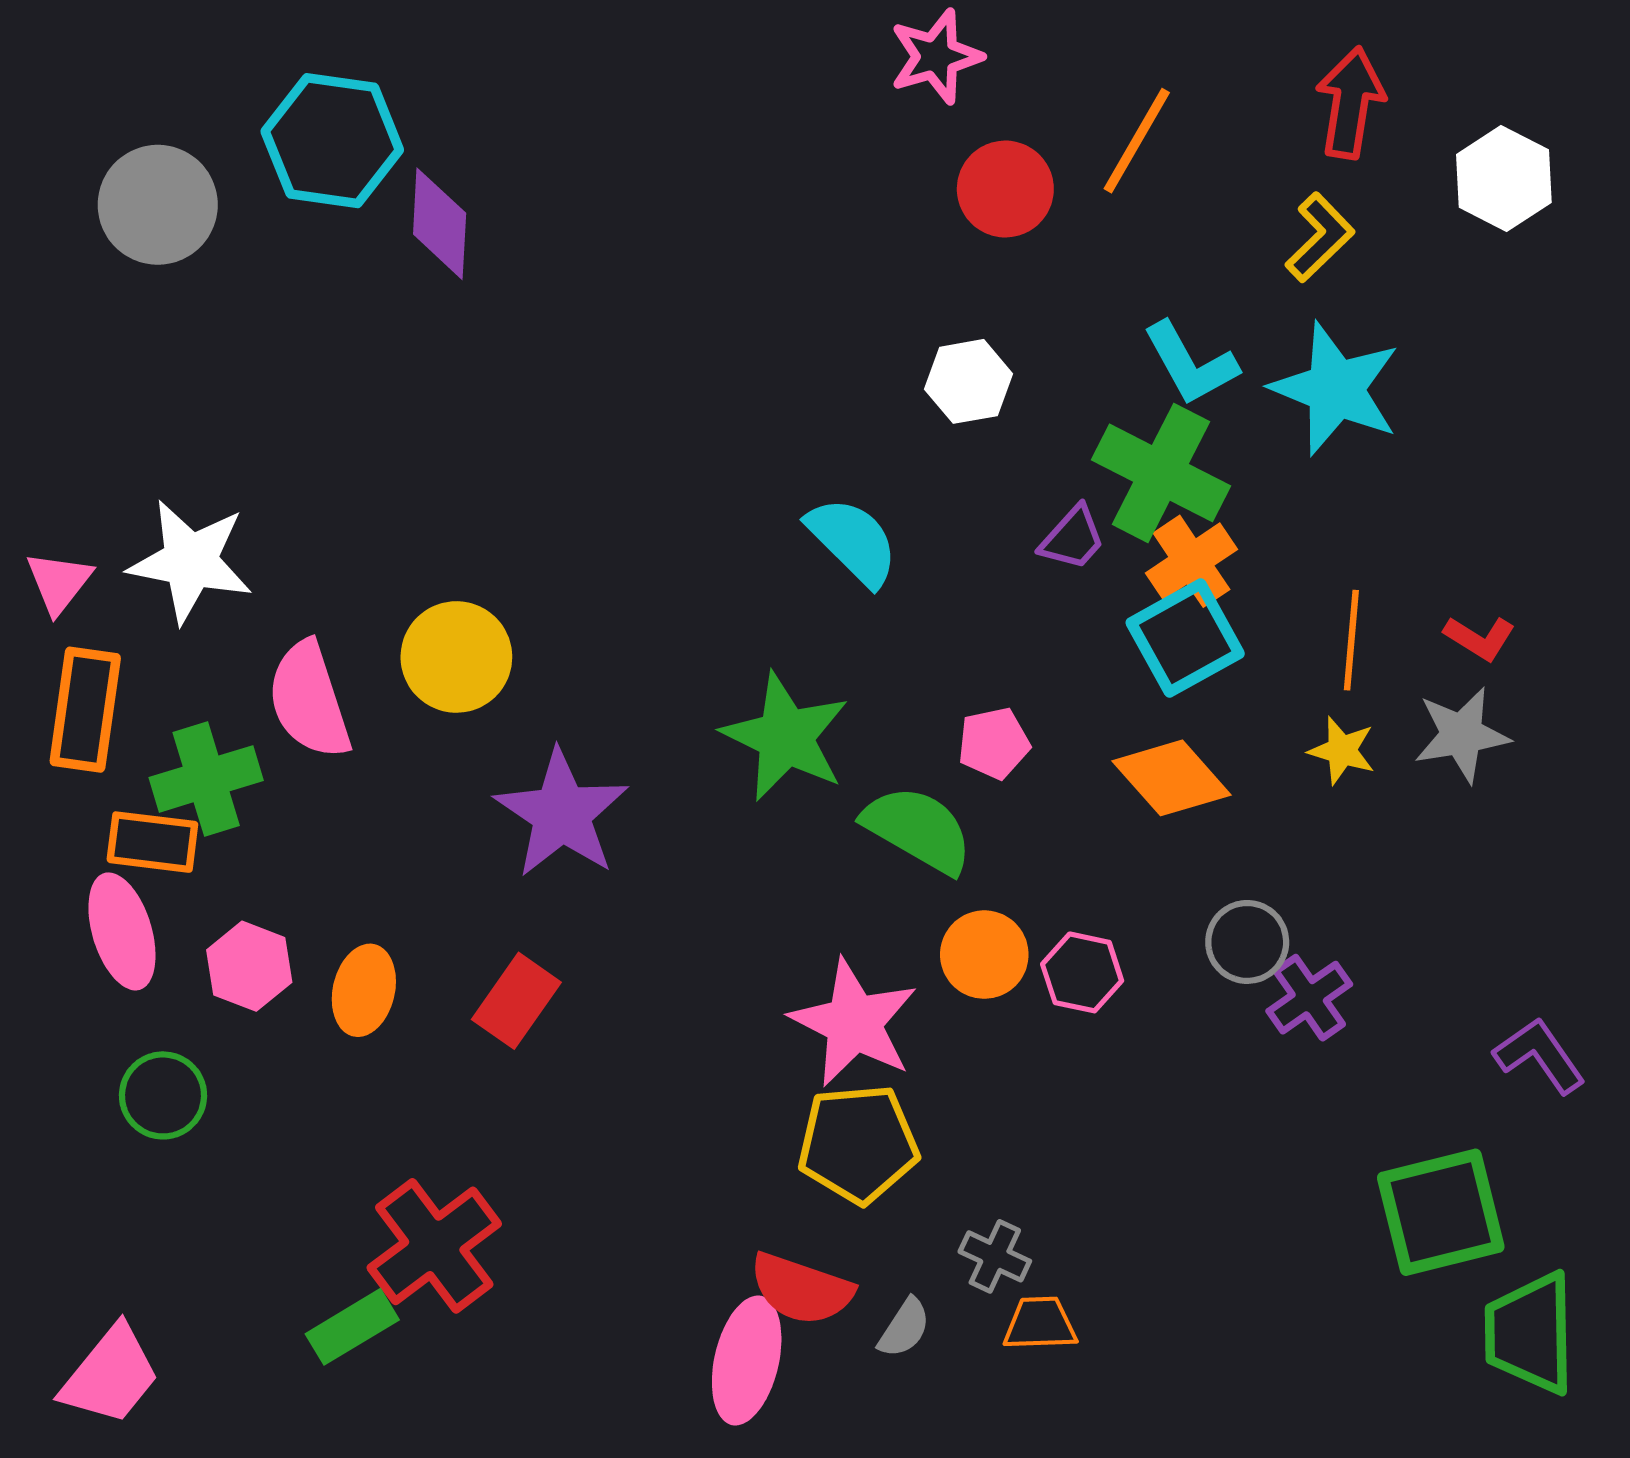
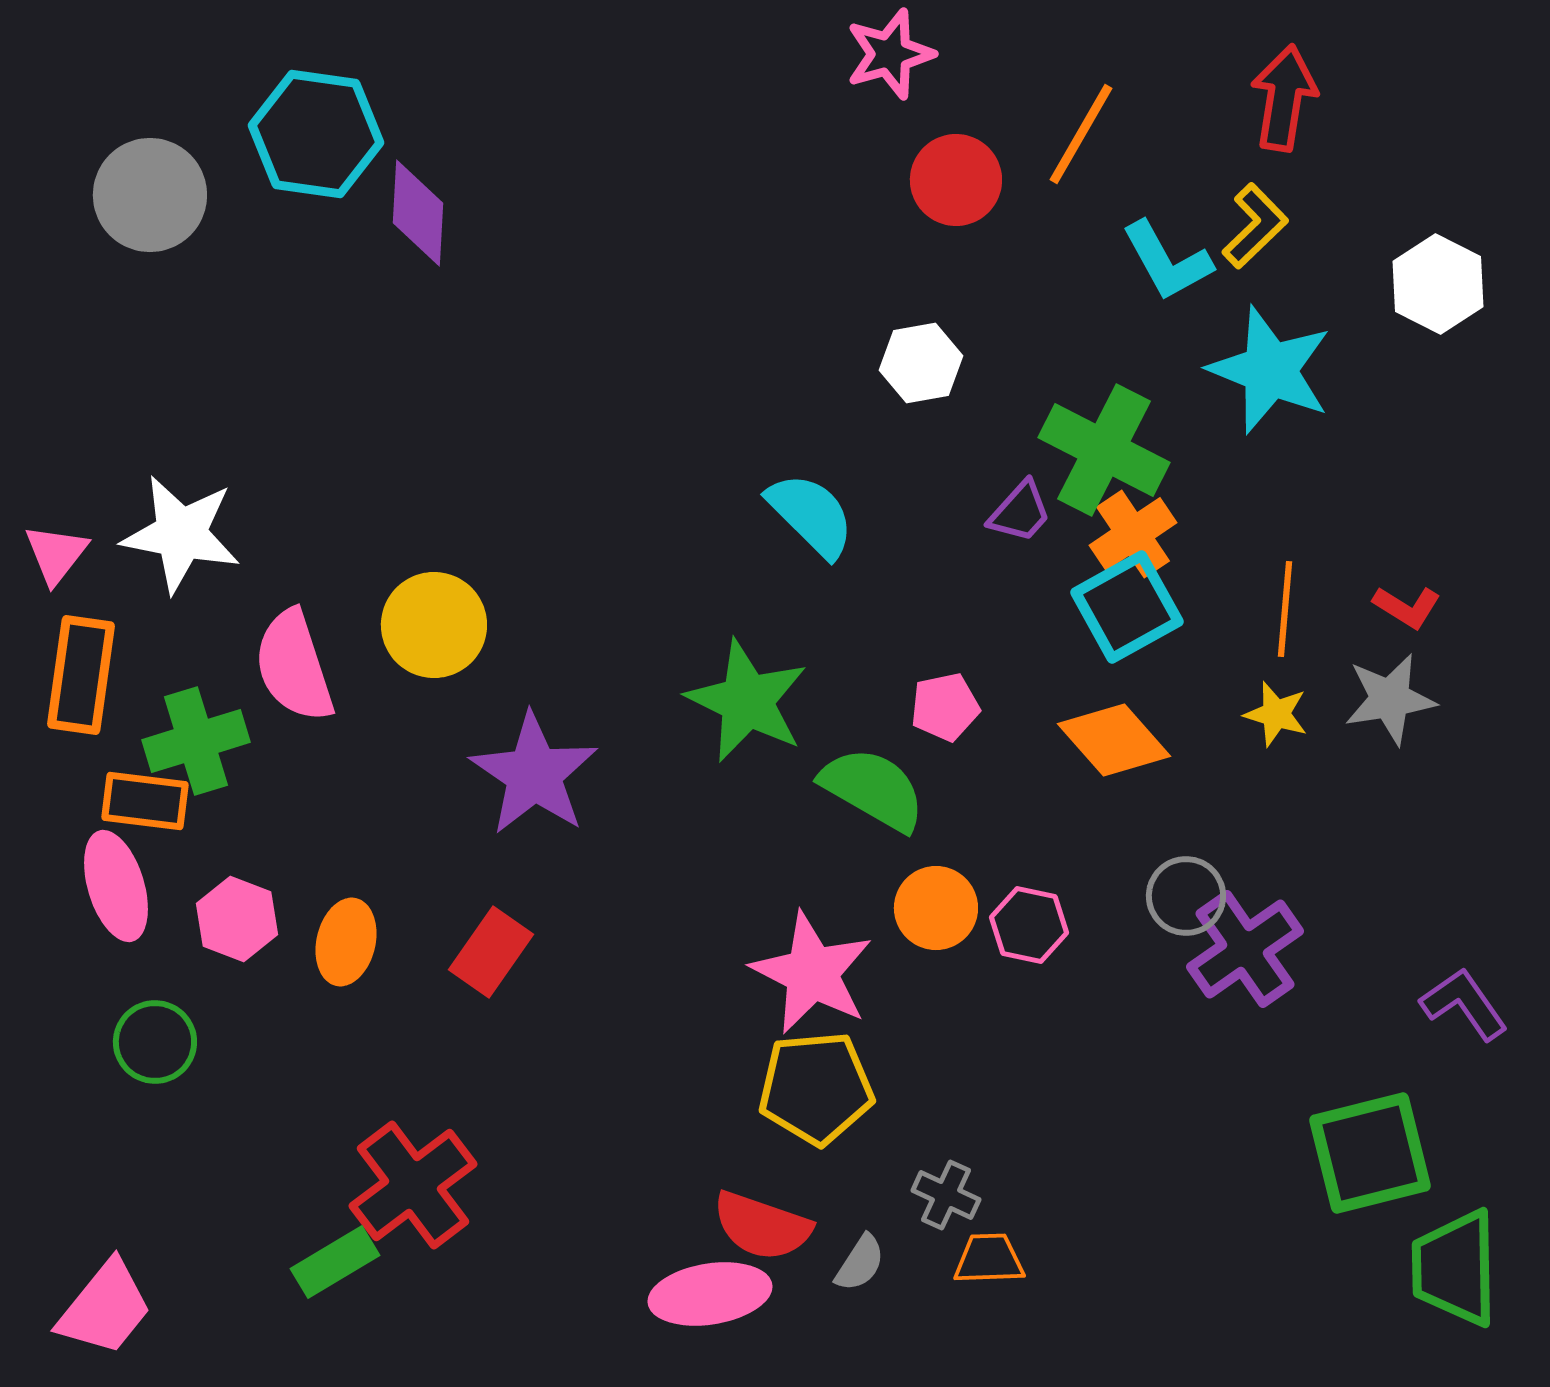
white hexagon: (1504, 178) -> (1438, 284), moved
cyan L-shape: (1190, 364) -> (1167, 261), moved
purple cross: (1309, 998) -> (1245, 949), size x1.4
pink ellipse: (747, 1360) -> (710, 1294), turned 68

